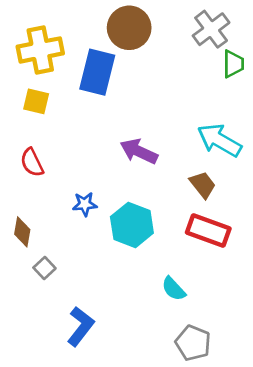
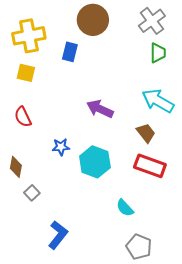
green trapezoid: (233, 64) -> (158, 53), moved
blue rectangle: (97, 72) -> (70, 52), size x0.6

